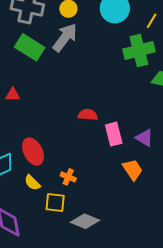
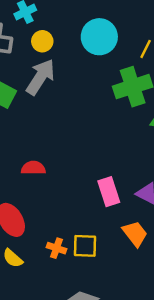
red semicircle: (88, 115) -> (33, 168), moved
yellow square: (55, 203) -> (85, 246), moved

